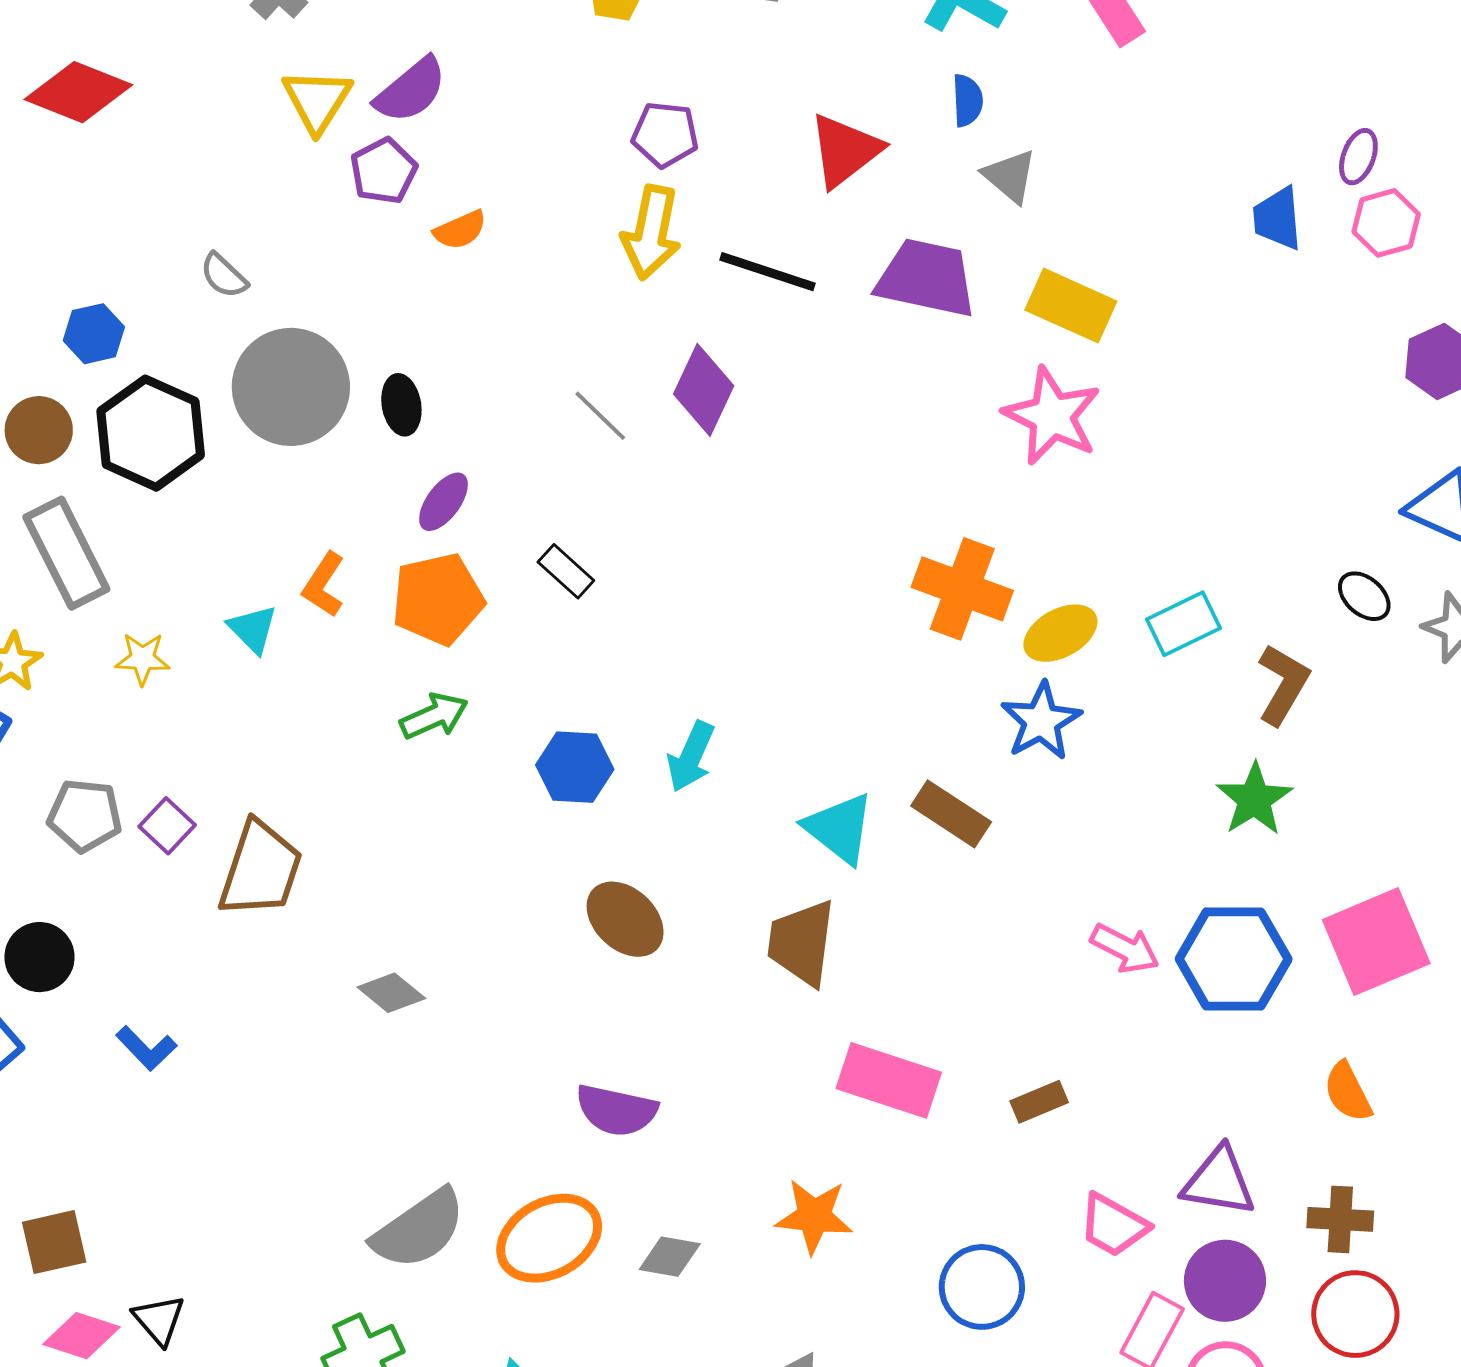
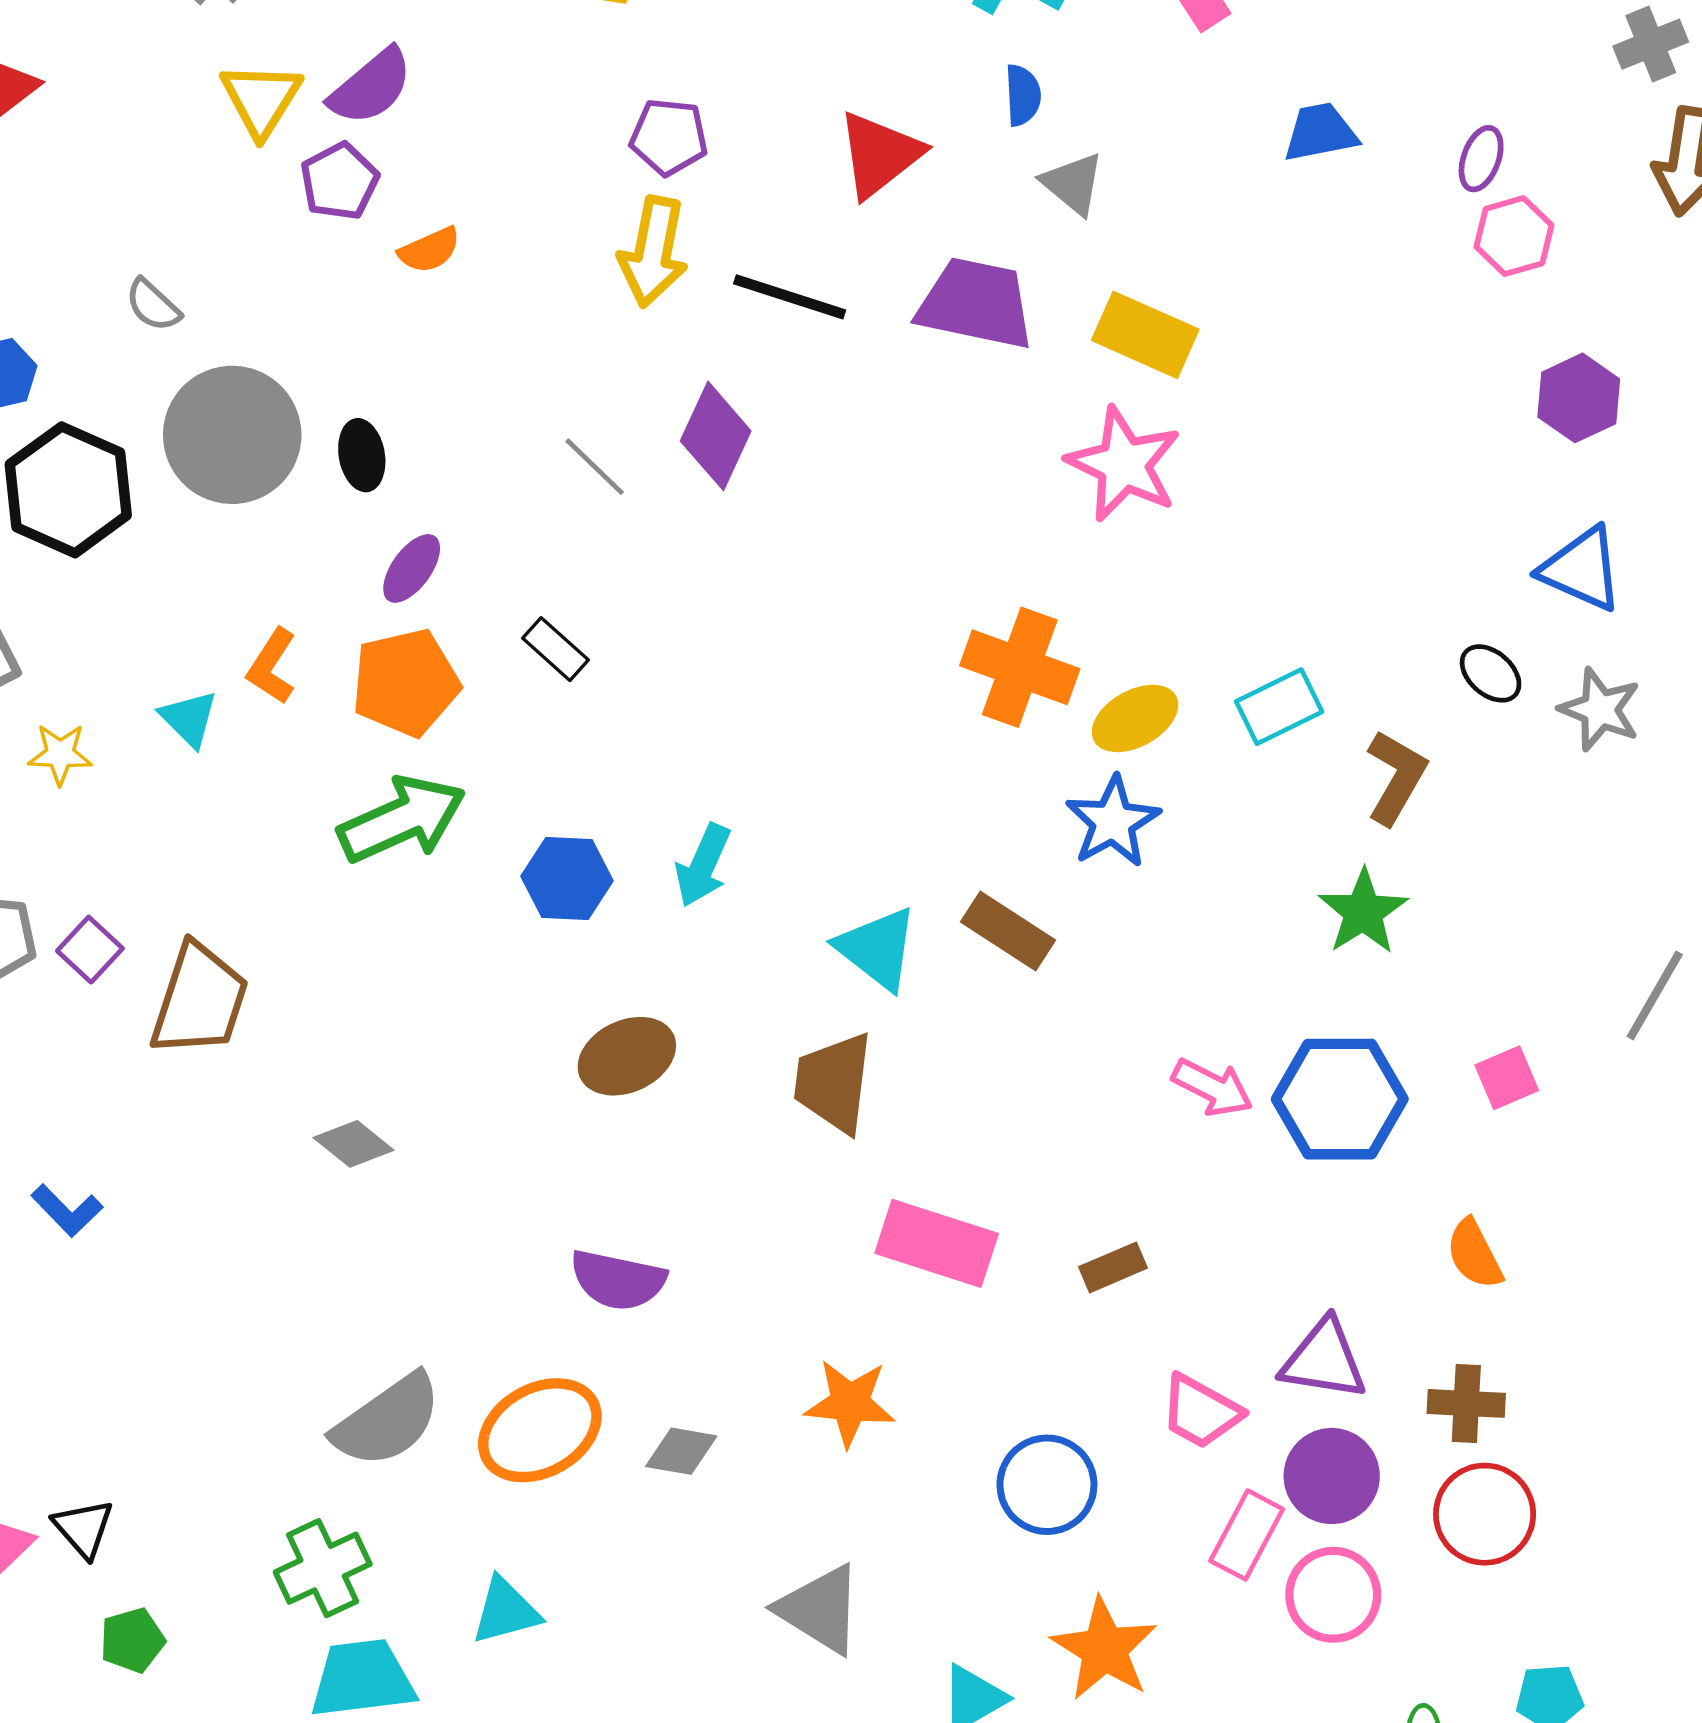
blue trapezoid: (1278, 218) -> (1320, 132), moved, turned 84
green arrow: (434, 716) -> (402, 819), size x1.6
brown ellipse: (625, 919) -> (627, 1056), turned -68
pink square: (1376, 942) -> (1507, 1078), size x0.5

